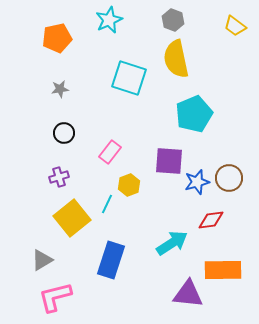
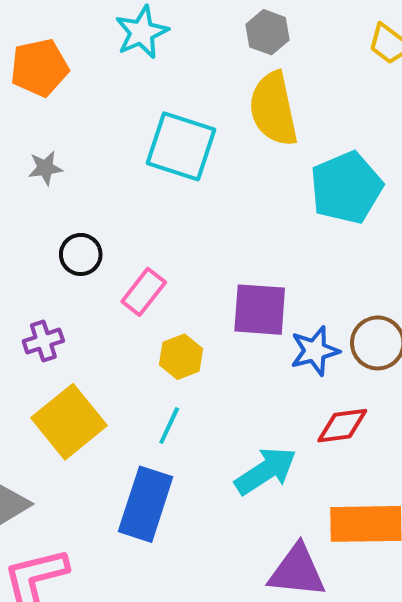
cyan pentagon: (194, 114) -> (346, 188), moved
black circle: (64, 133) -> (81, 254), moved
cyan line: (107, 204) -> (169, 426), moved

